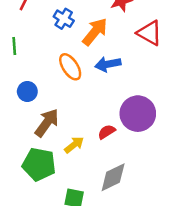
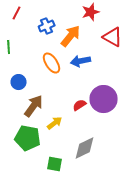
blue cross: (64, 19) -> (47, 26), turned 35
red semicircle: (107, 132) -> (80, 105), moved

